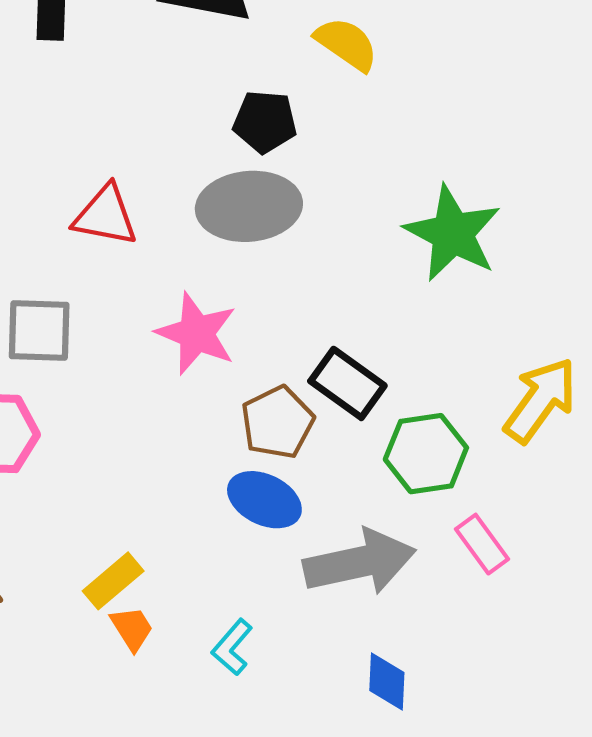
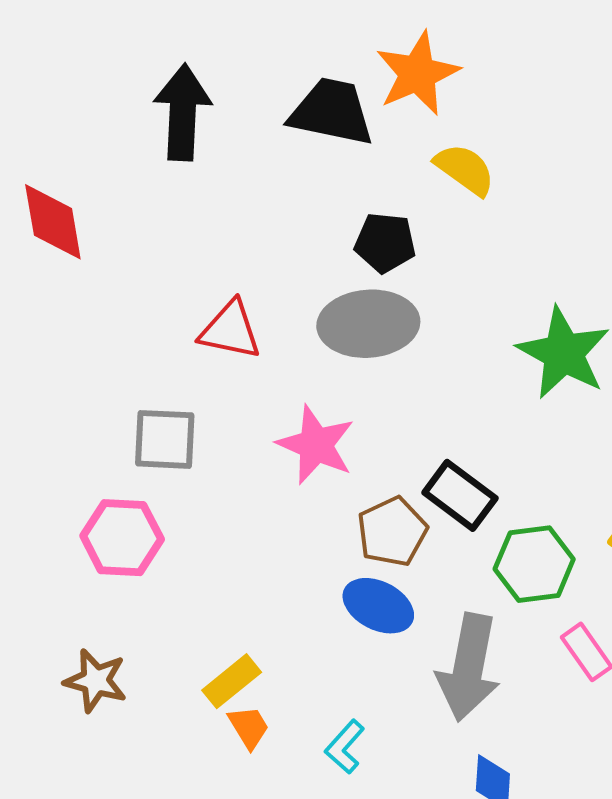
gray arrow: (359, 562) -> (469, 667), turned 112

